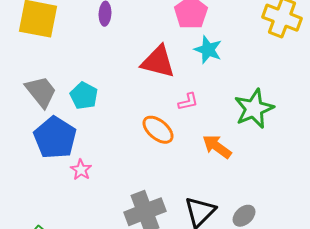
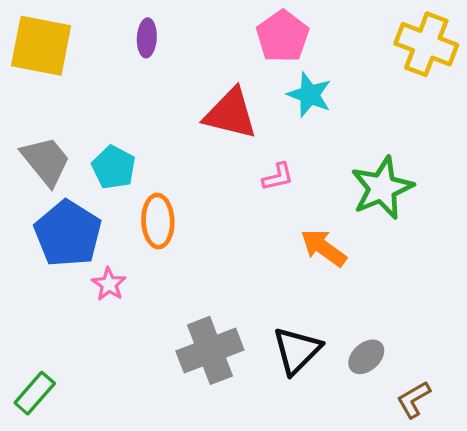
orange ellipse: (158, 130) -> (158, 221), moved, turned 48

